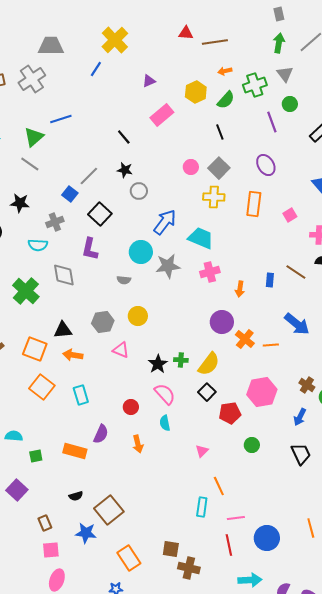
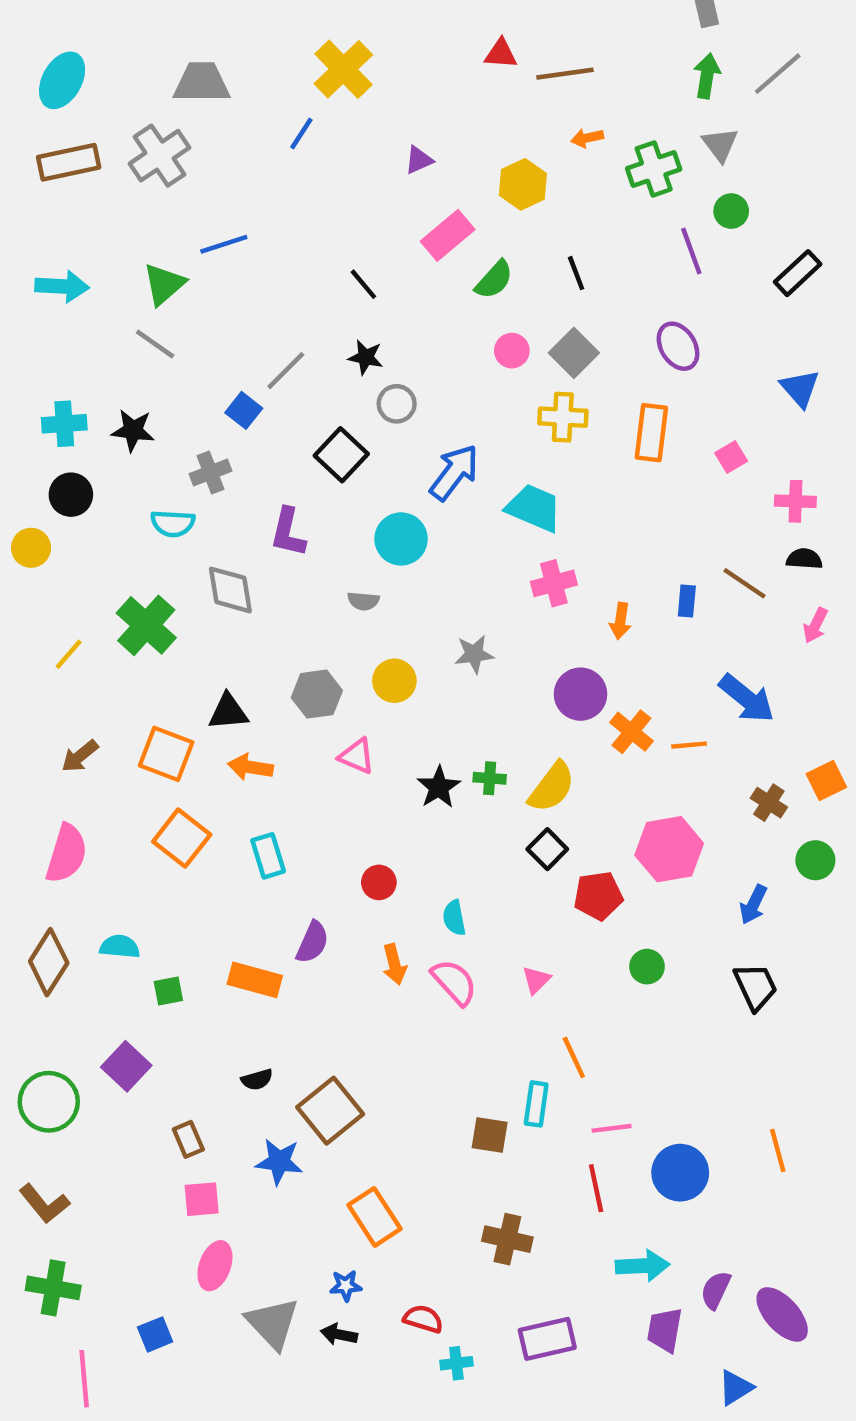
green semicircle: (226, 100) -> (494, 280), moved
black square: (100, 214) -> (341, 455), moved
gray star: (168, 266) -> (474, 654), moved, size x0.7
brown cross: (307, 385) -> (769, 803), moved
pink semicircle: (165, 394) -> (454, 982), moved
brown square: (171, 549) -> (490, 1135), moved

